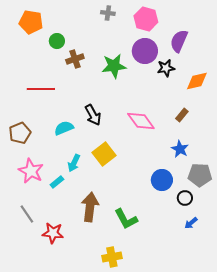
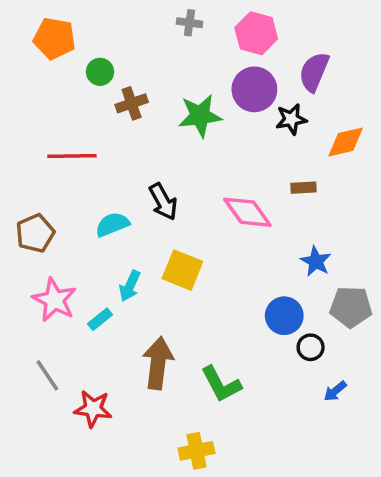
brown rectangle: (182, 115) -> (304, 188), moved, turned 48
yellow square: (104, 154) -> (182, 270), turned -30
black circle: (185, 198) -> (311, 347), moved

